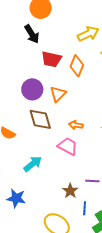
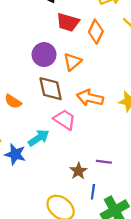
orange arrow: (76, 125) -> (90, 98), size x1.6
pink trapezoid: (68, 146) -> (65, 120), moved
blue star: (16, 198) -> (15, 154), moved

